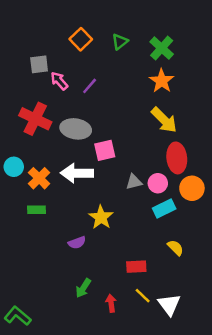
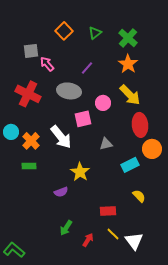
purple line: (90, 86) -> (87, 68), moved
gray ellipse: (76, 129) -> (69, 91), moved
white arrow: (77, 173) -> (61, 137), turned -130
pink circle: (158, 183) -> (103, 103), moved
red arrow: (111, 303) -> (88, 240), turned 40

